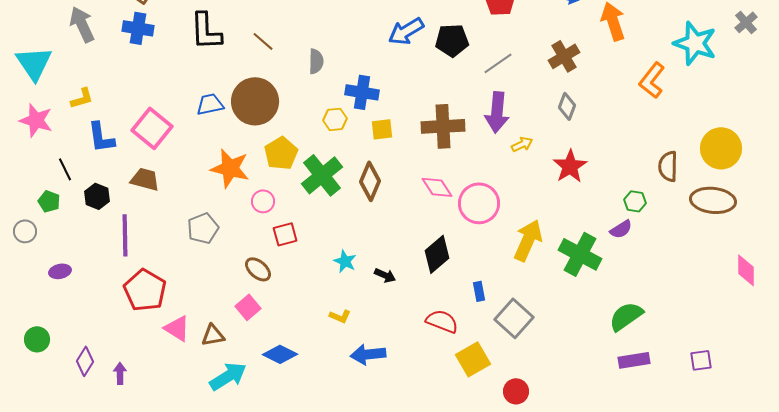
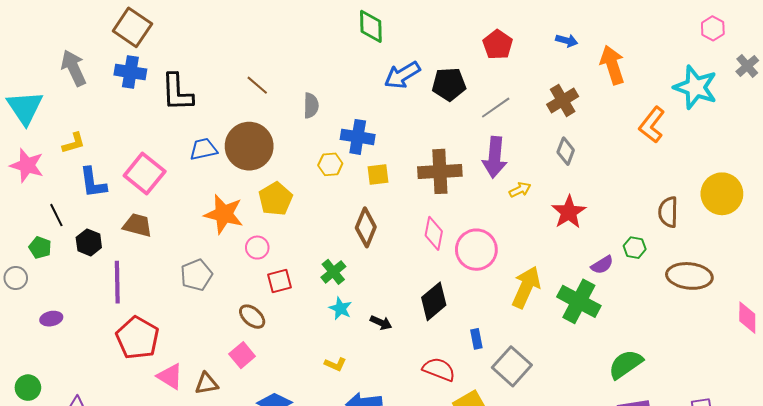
black L-shape: (206, 31) -> (177, 92), moved
green cross: (322, 175) -> (333, 272), moved, size x0.6
pink diamond: (437, 187) -> (434, 233), turned 44
brown ellipse: (713, 200) -> (689, 276), moved
purple semicircle: (621, 229) -> (602, 265), moved

